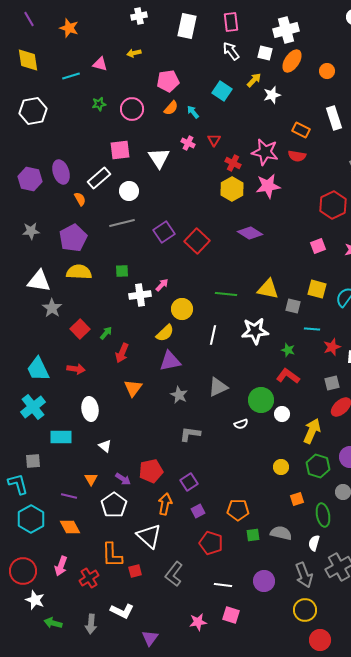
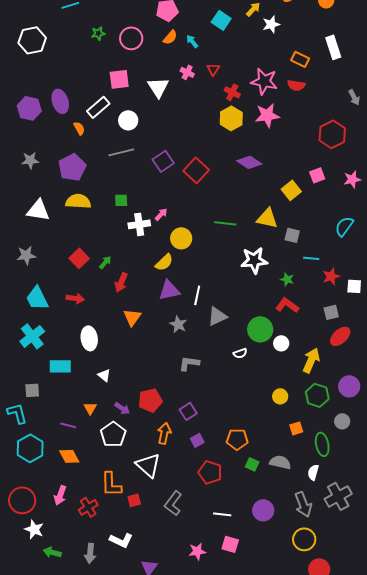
yellow square: (317, 289) -> (291, 190), moved, turned 36
gray star: (52, 308) -> (26, 255), moved, turned 30
white line: (213, 335) -> (197, 295), moved
green square: (253, 535) -> (252, 464), turned 32

